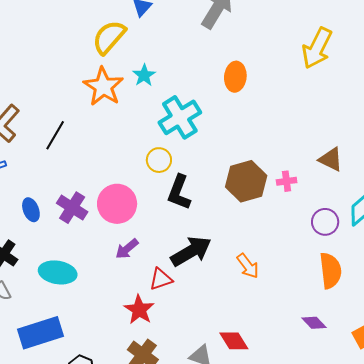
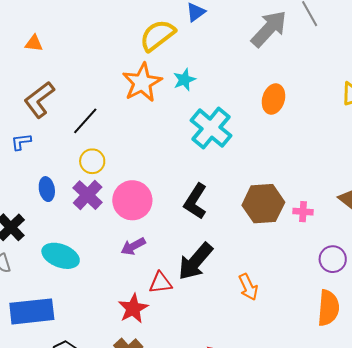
cyan cross: (180, 117) -> (211, 128), turned -30
yellow circle: (159, 160) -> (92, 161), moved
black arrow: (191, 251) -> (195, 261), turned 150

